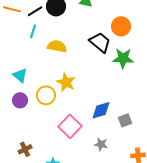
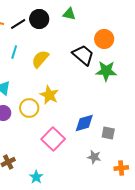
cyan line: (33, 31) -> (14, 52), moved
yellow semicircle: (57, 46) -> (40, 59), turned -60
gray square: (125, 120) -> (108, 133), turned 32
gray star: (101, 144) -> (94, 157), moved

